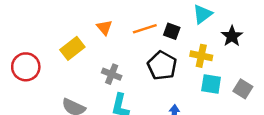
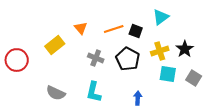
black star: (232, 36) -> (185, 49), moved
yellow cross: (201, 56) -> (160, 51), turned -30
gray cross: (112, 74) -> (96, 58), moved

